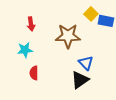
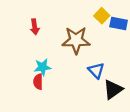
cyan star: (25, 50) -> (43, 67), moved
black triangle: (80, 80) -> (113, 89), moved

